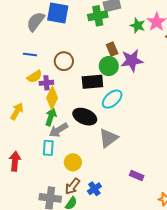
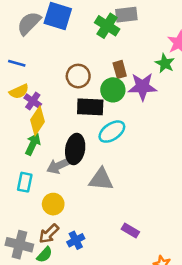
green cross: (98, 16) -> (107, 26), turned 36
green star: (138, 26) -> (165, 63), moved
brown circle: (64, 61) -> (78, 76), moved
purple cross: (46, 83) -> (33, 101), turned 32
black ellipse: (85, 117) -> (75, 149), turned 70
gray arrow: (59, 130) -> (59, 166), moved
gray triangle: (108, 138) -> (101, 179), turned 35

